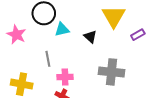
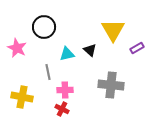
cyan triangle: (62, 30) -> (67, 54), moved

